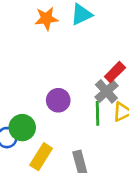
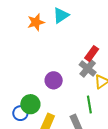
green line: (97, 113) -> (89, 105), moved

